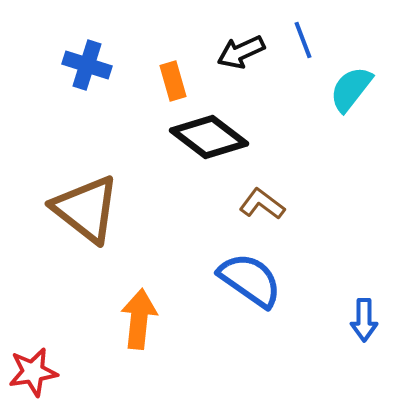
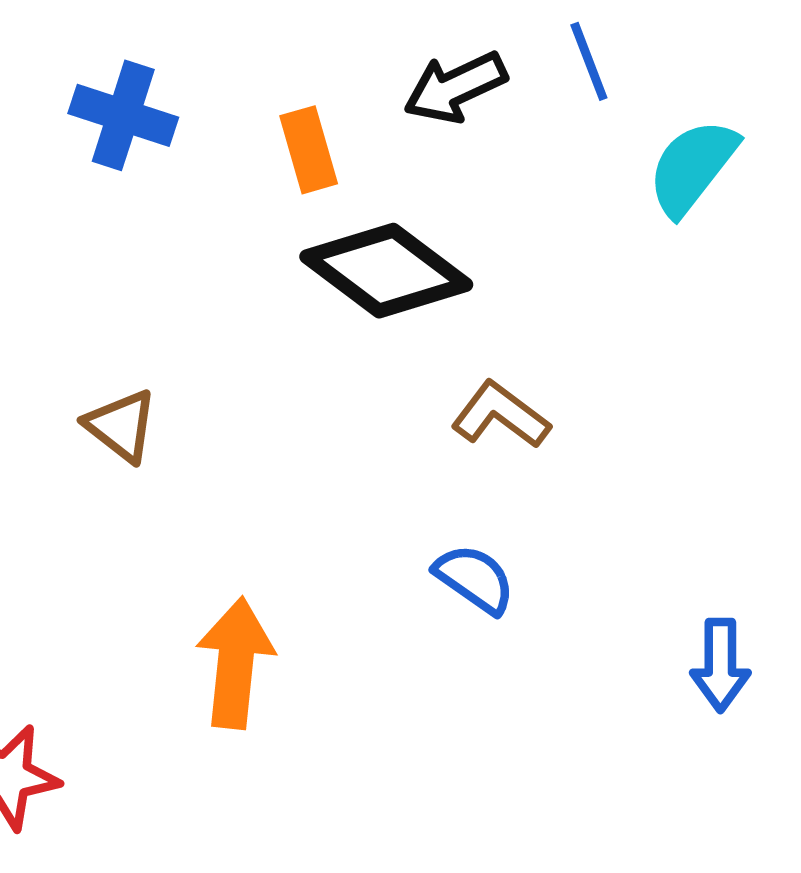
brown triangle: (86, 209) -> (121, 426), size x0.5
blue semicircle: (250, 280) -> (475, 579), size x0.6

